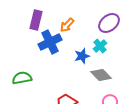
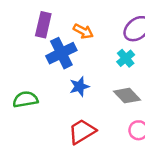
orange arrow: (67, 25) -> (83, 31), turned -105
blue star: (82, 56) -> (79, 87), moved

